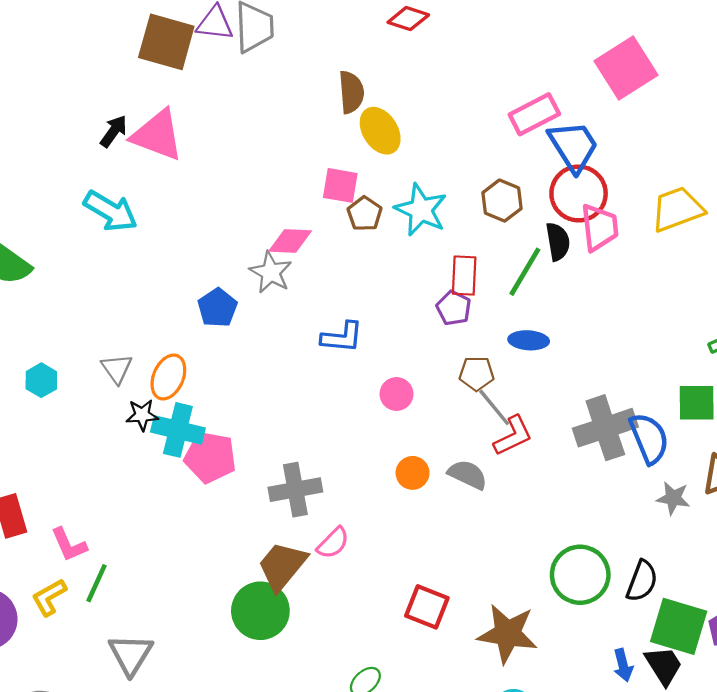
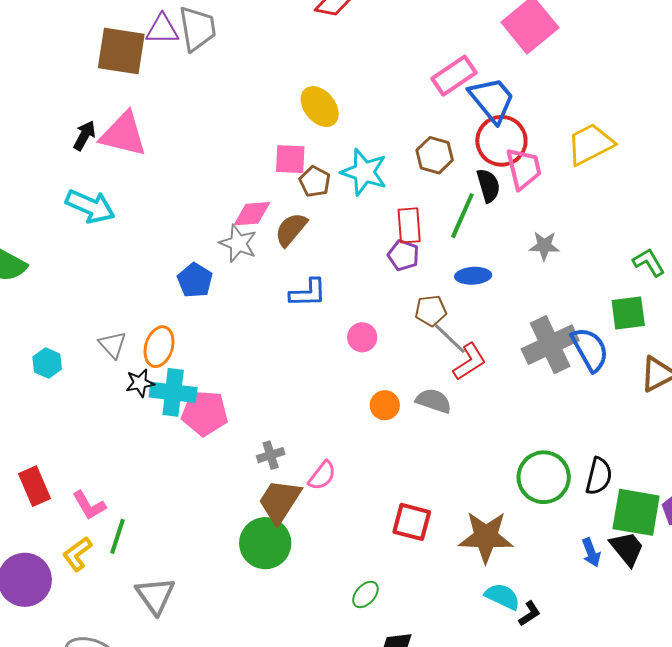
brown semicircle: (351, 92) -> (291, 229), moved, turned -129
gray cross: (295, 490) -> (271, 455), moved, size x0.6
gray star: (673, 498) -> (544, 246), moved

